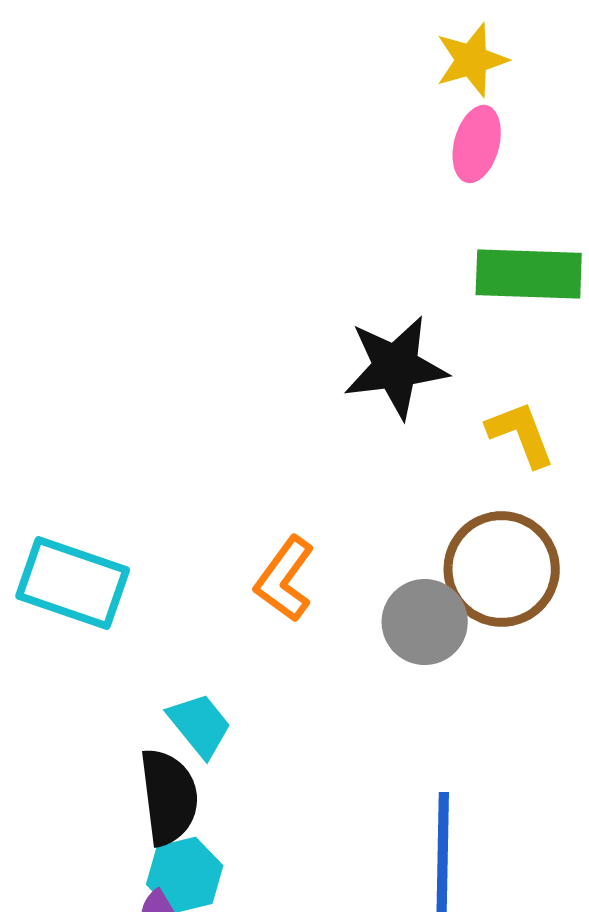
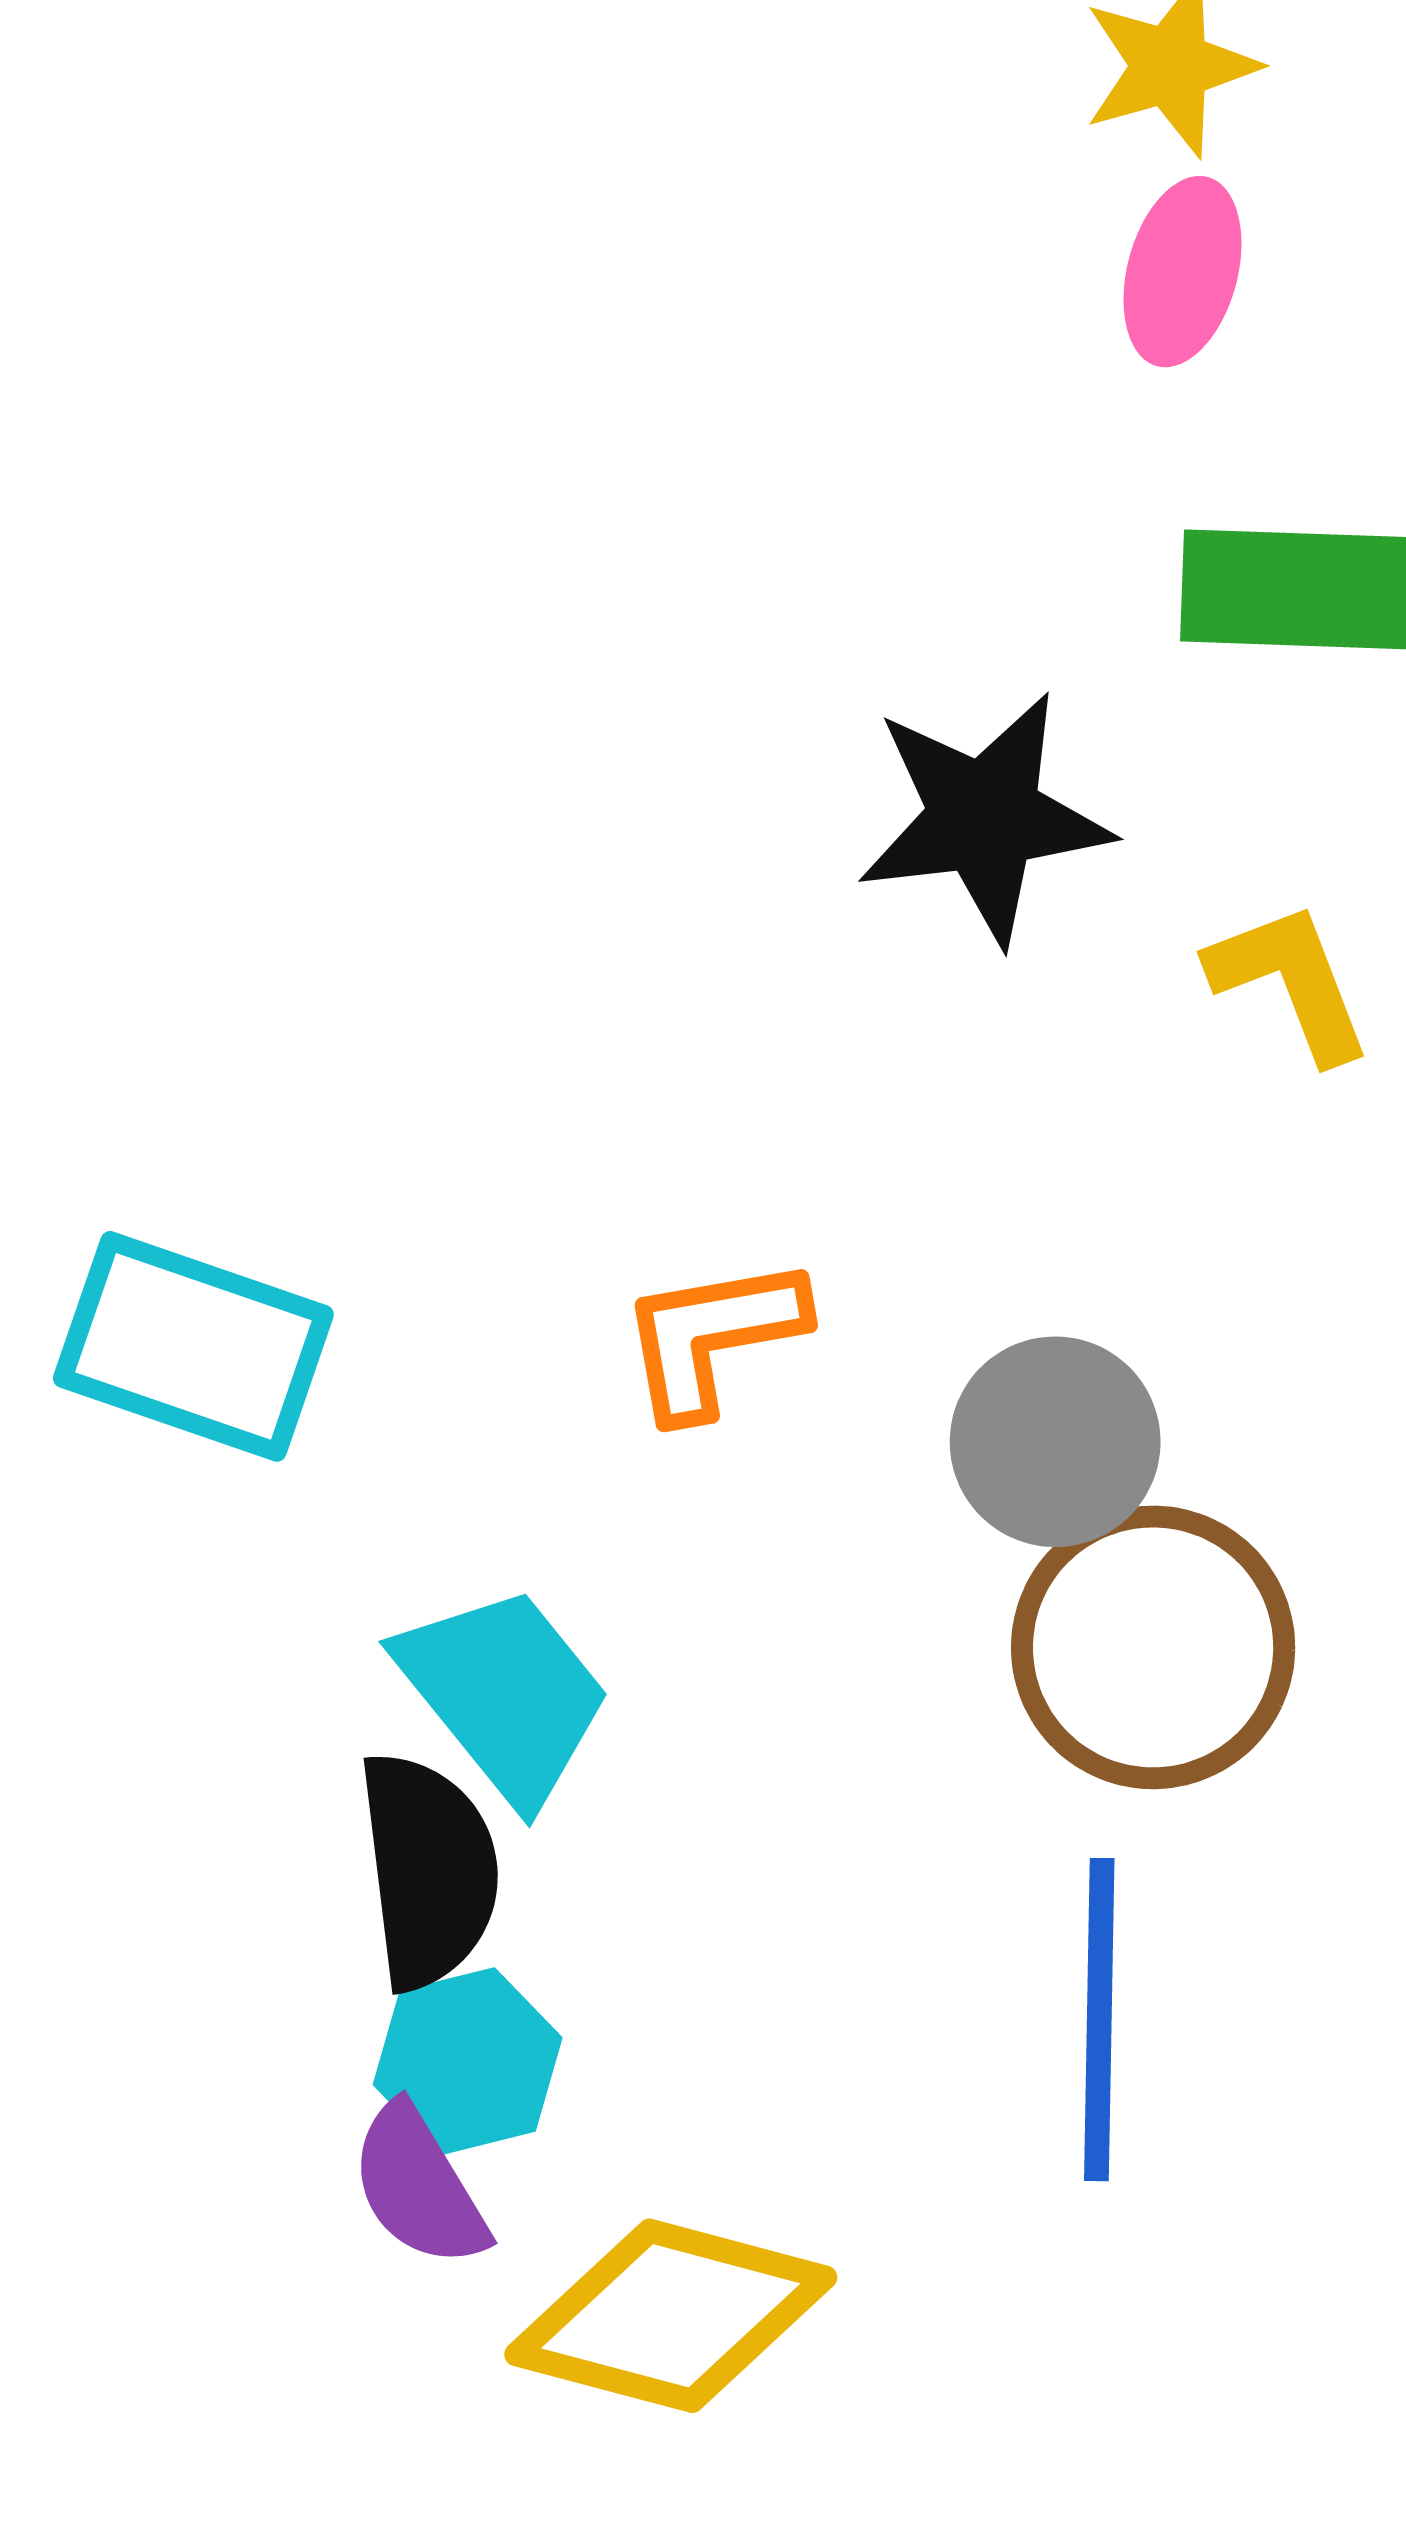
brown circle: (502, 569) -> (1153, 1647), moved
orange L-shape: (285, 579) -> (712, 1337), turned 44
cyan trapezoid: (200, 725) -> (504, 1694), size x1.4

